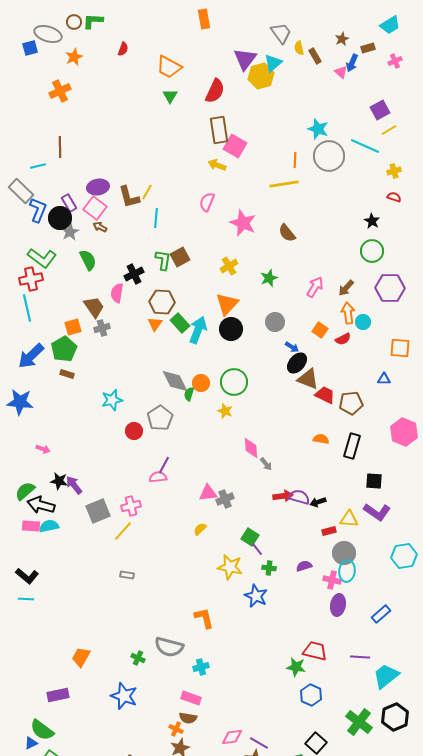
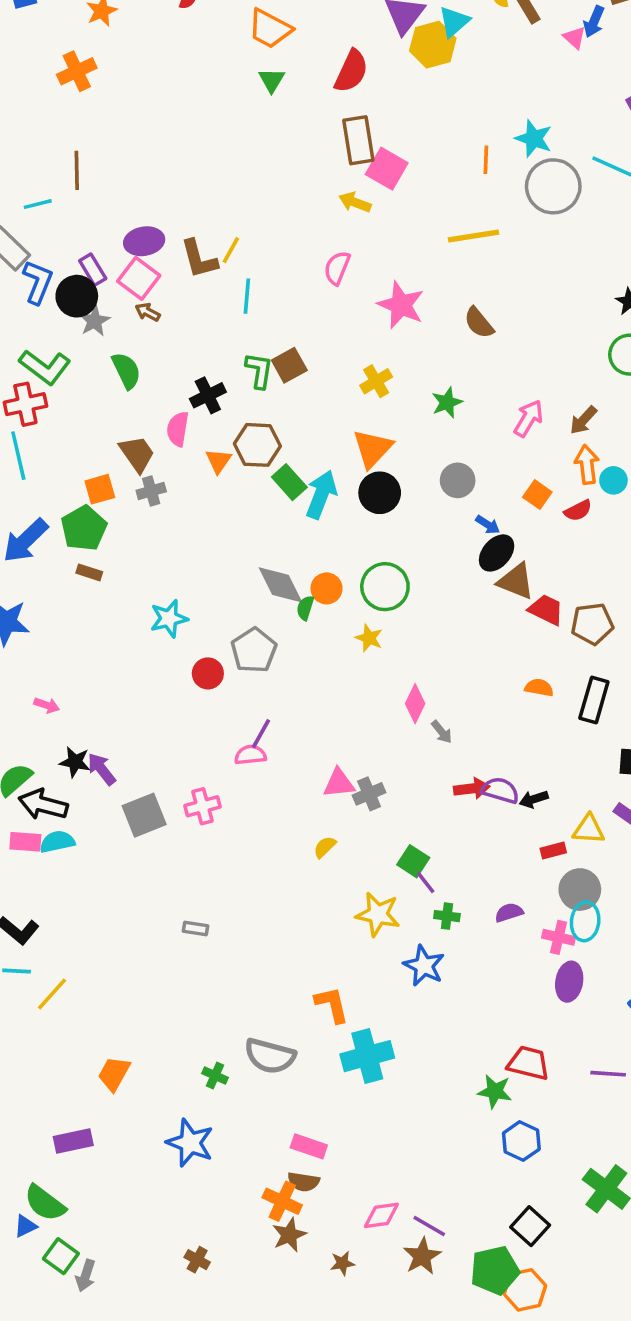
orange line: (295, 160) -> (486, 160), moved
orange triangle: (155, 324) -> (218, 461), moved
pink diamond: (251, 448) -> (415, 704), turned 30
yellow line: (123, 531) -> (52, 994), moved
cyan cross: (201, 667) -> (367, 1056), moved, size x1.8
orange cross: (176, 729) -> (282, 1201), size x1.5

